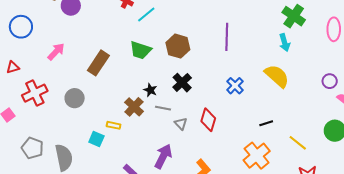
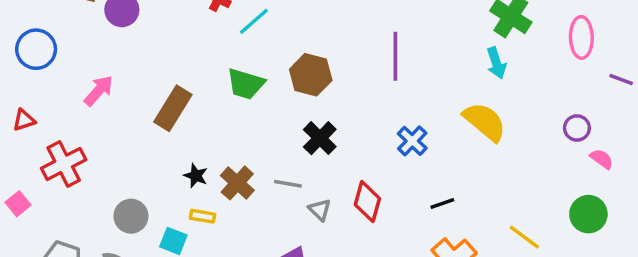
black star: (150, 90) -> (196, 176), moved
gray circle: (75, 98) -> (131, 216), moved
black line: (266, 123) -> (442, 203), moved

